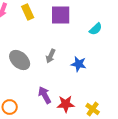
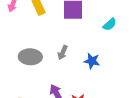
gray ellipse: (20, 60) -> (30, 57), turned -40

